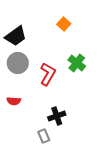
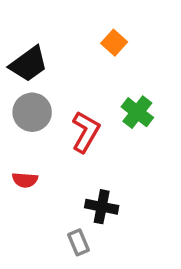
black cross: (57, 116) -> (102, 207), turned 30

